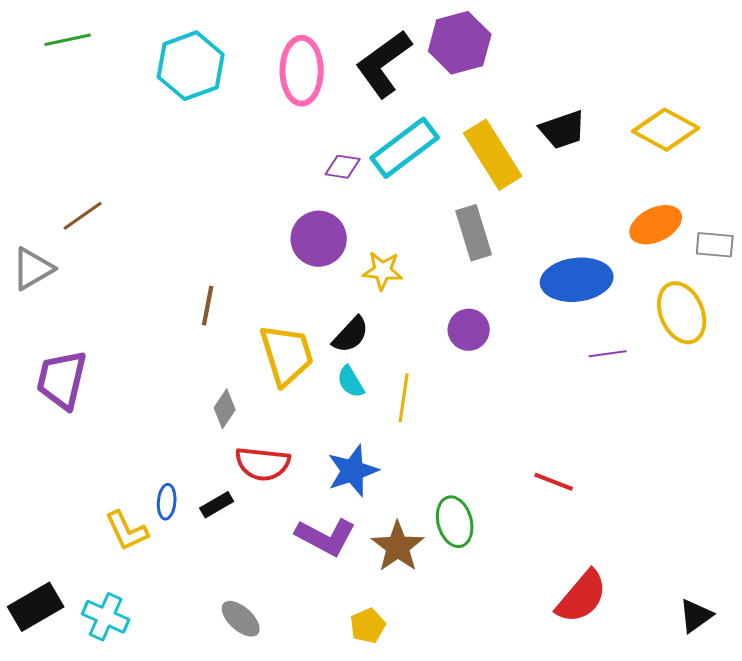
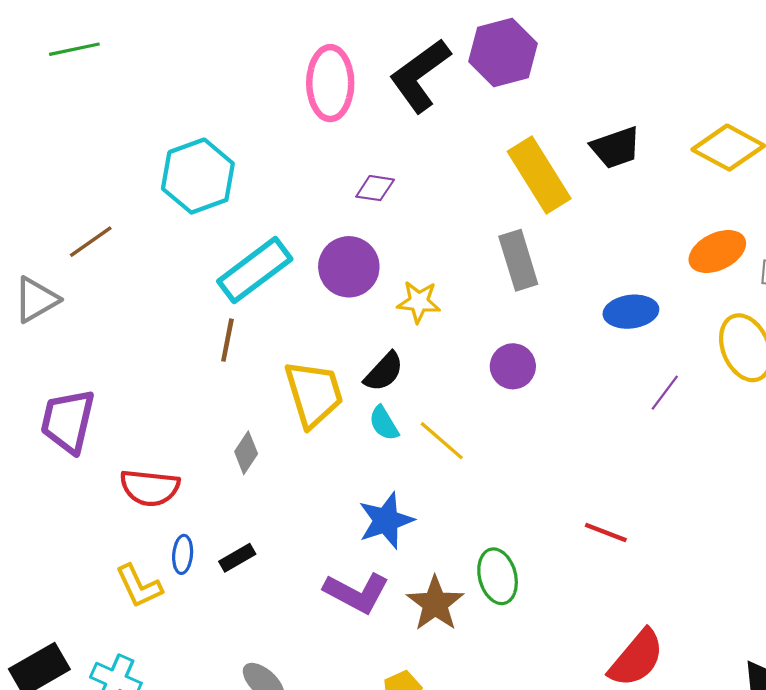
cyan hexagon: (191, 66) -> (198, 176), moved
cyan rectangle: (405, 148) -> (255, 270), moved
blue ellipse: (577, 280) -> (631, 312), size x0.7
purple line: (608, 354) -> (665, 393), turned -45
yellow line: (404, 398) -> (442, 441), turned -57
red semicircle: (263, 464) -> (150, 488), moved

